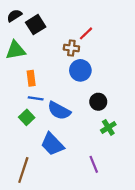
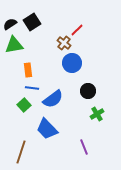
black semicircle: (14, 16) -> (10, 24), moved
brown cross: (71, 48) -> (64, 43), turned 32
blue semicircle: (59, 111) -> (53, 99), turned -65

